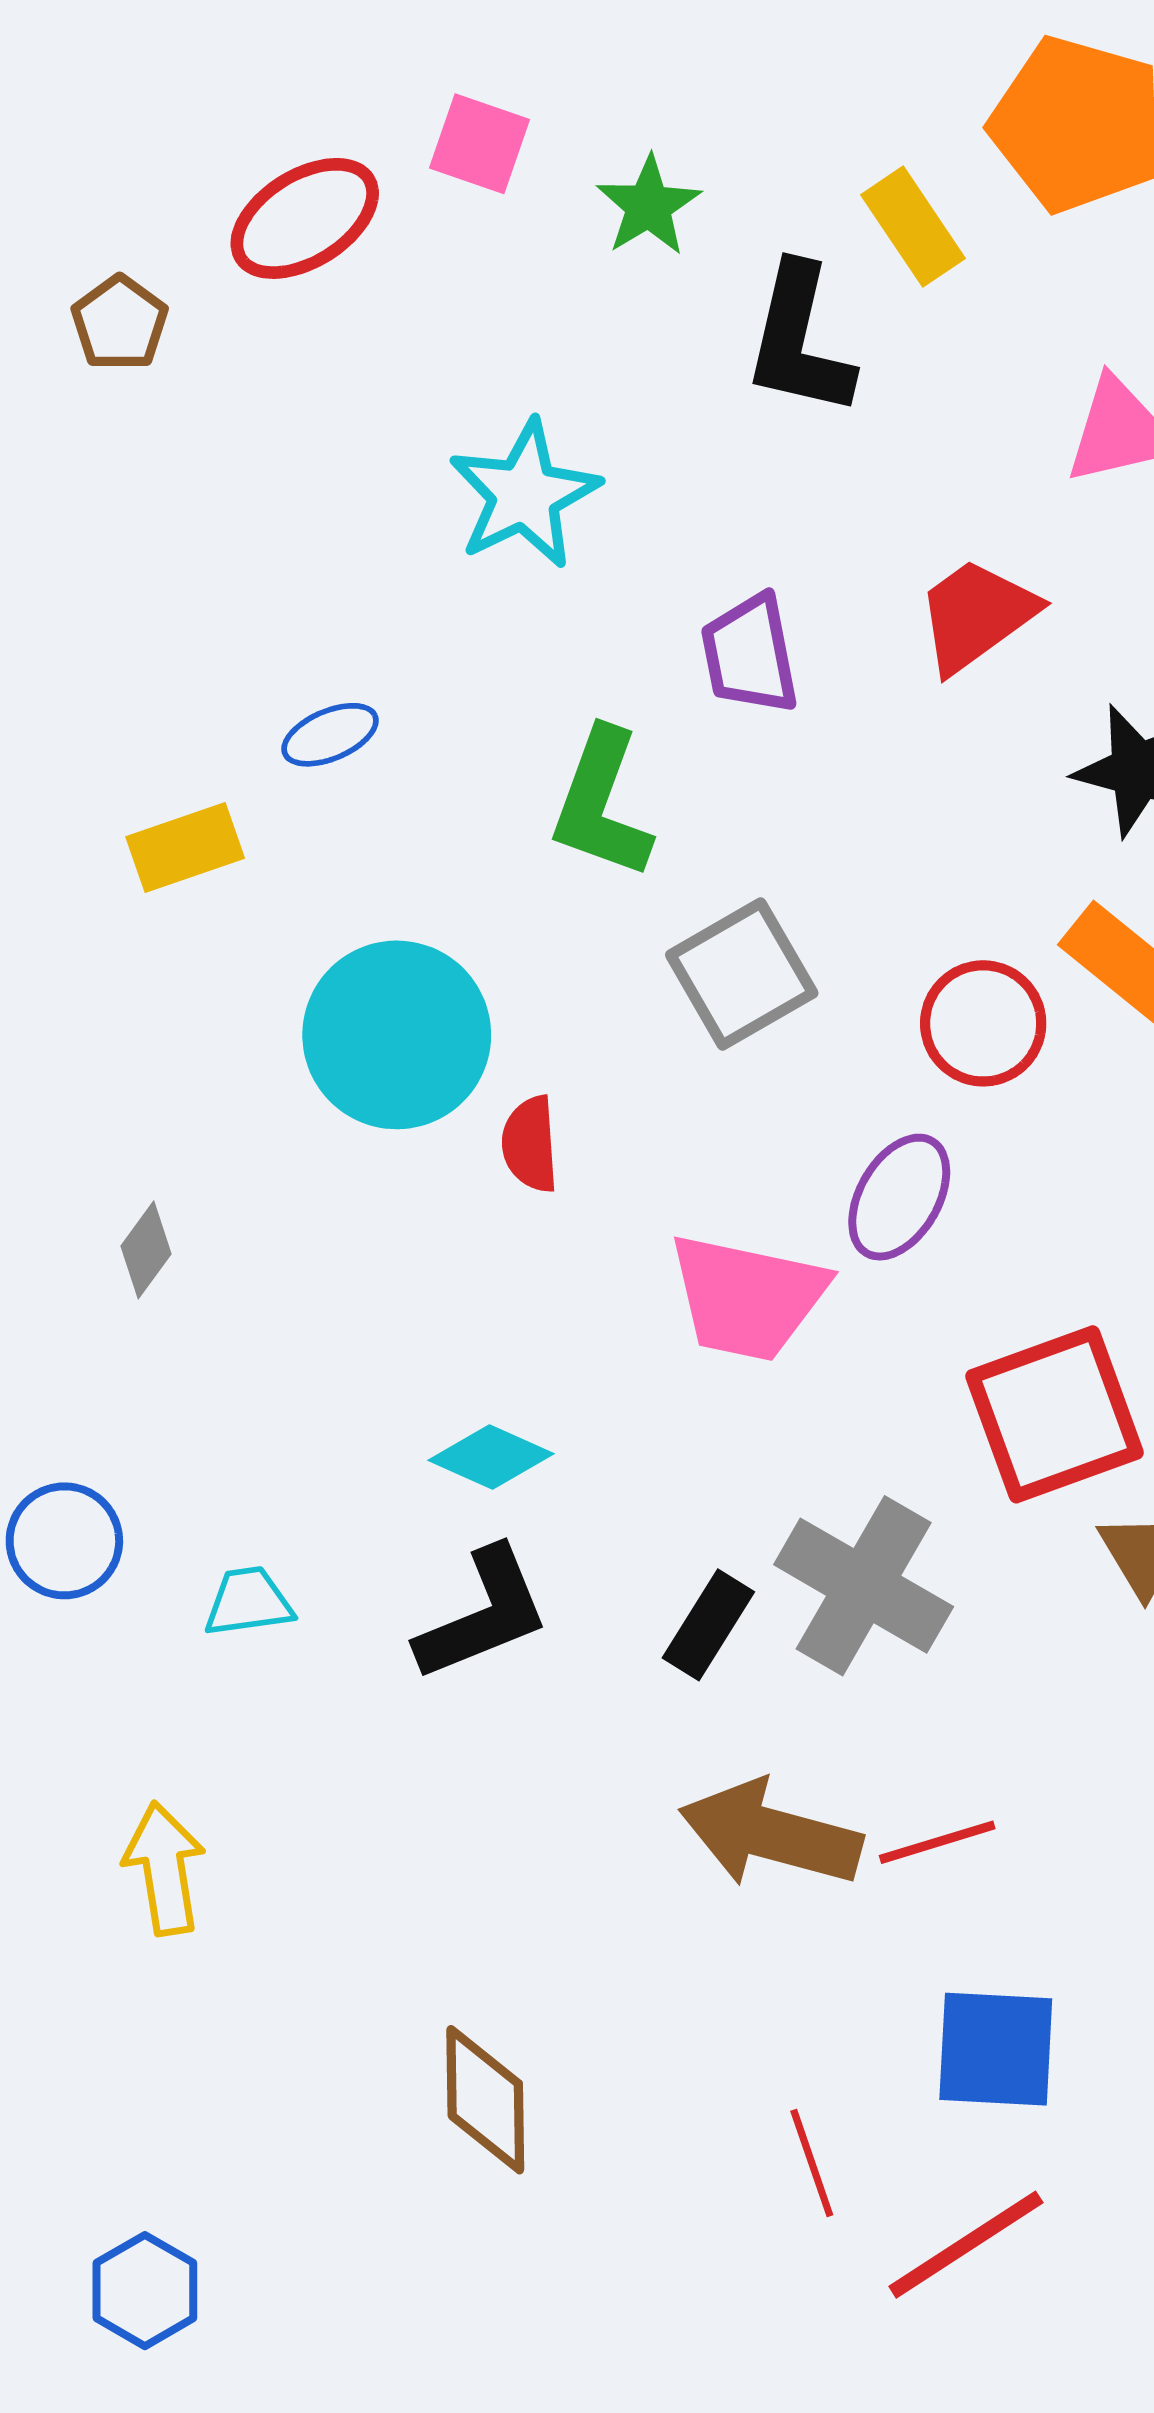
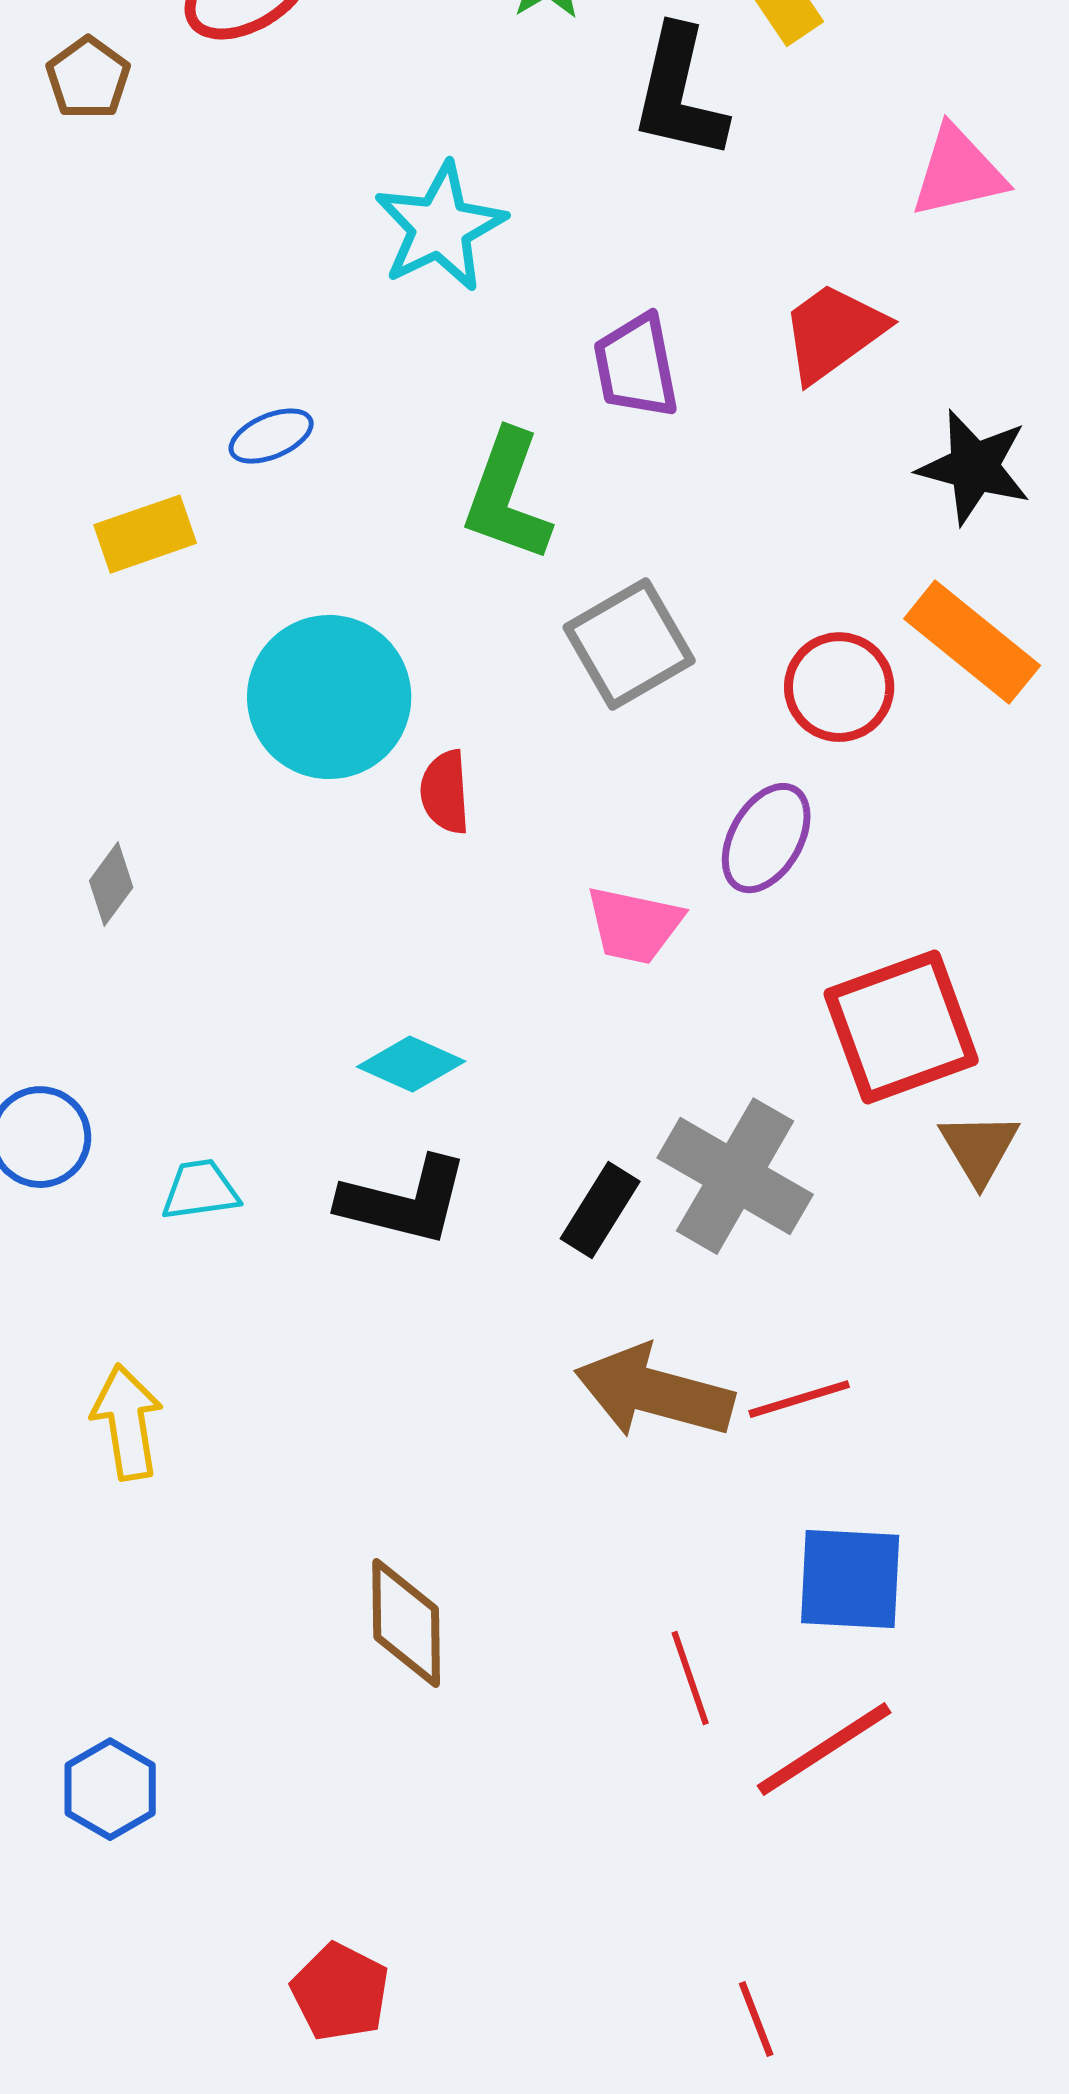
pink trapezoid: (747, 1297) -> (634, 925), size x0.7
black L-shape: (483, 1614) -> (404, 1201), turned 36

